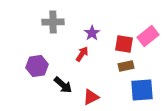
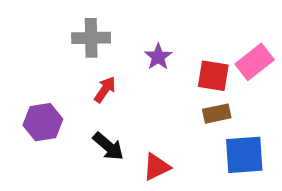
red arrow: (82, 54) -> (105, 89), moved
purple hexagon: (37, 66) -> (43, 122), moved

